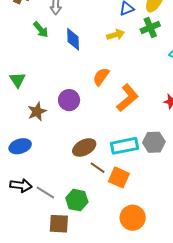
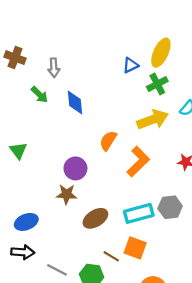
yellow arrow: (116, 35) -> (153, 120), moved, size x1.6
brown star: (37, 111) -> (67, 194), moved, turned 30
brown line: (98, 168) -> (111, 256), moved
black arrow: (21, 185) -> (23, 252), moved

